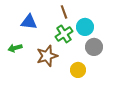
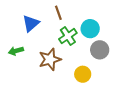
brown line: (64, 12) -> (58, 13), moved
blue triangle: (29, 22) -> (31, 23), turned -48

